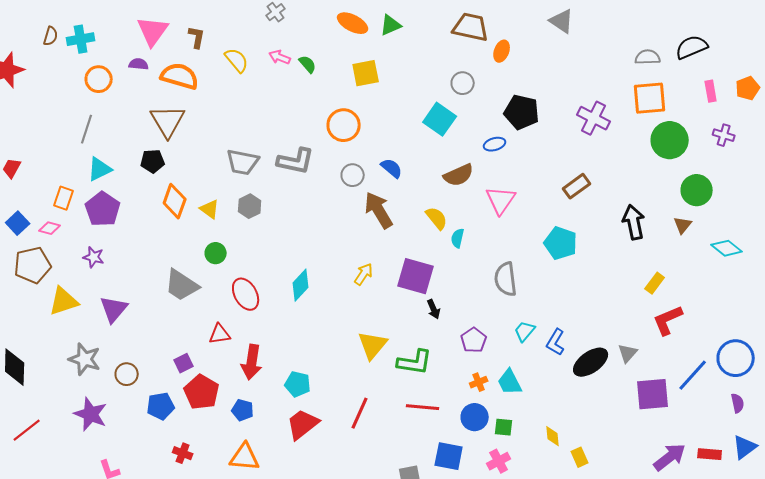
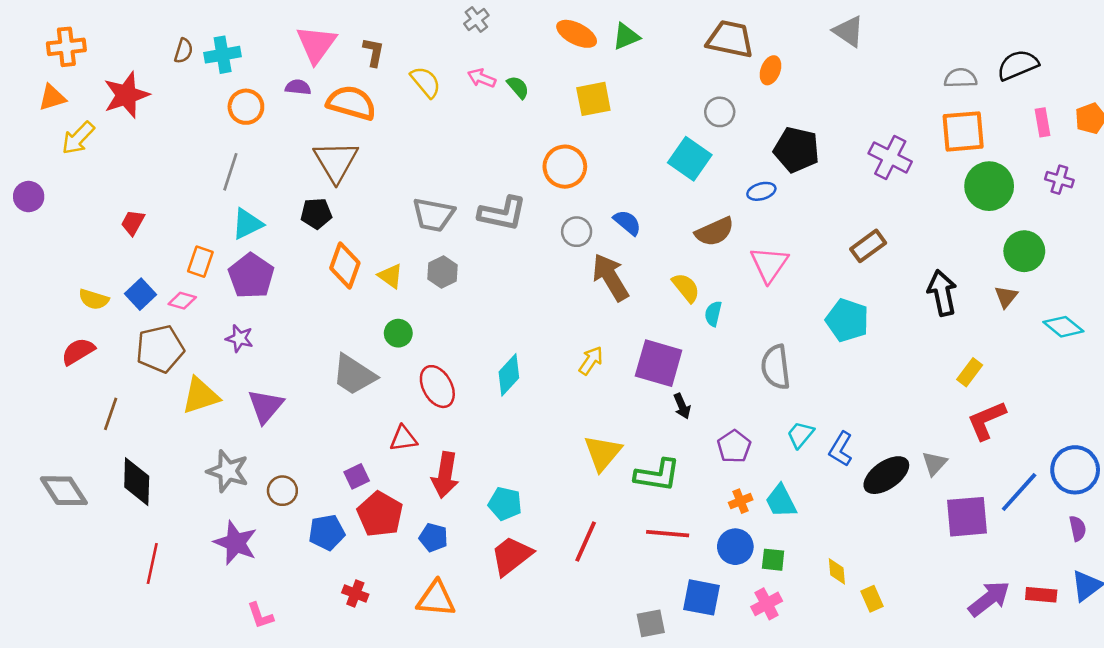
red line: (27, 430) -> (152, 564), turned -40

